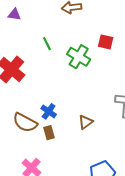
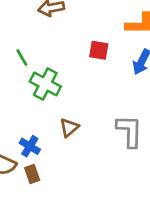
green cross: (79, 57) -> (45, 84), moved
brown triangle: (86, 122) -> (69, 127), moved

